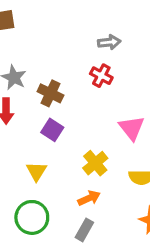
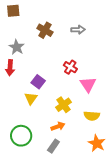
red cross: (101, 76) -> (70, 67), moved
brown cross: (50, 93) -> (45, 30), moved
yellow triangle: (36, 171) -> (31, 98), moved

